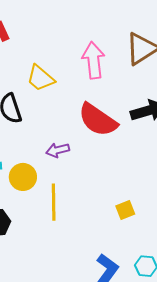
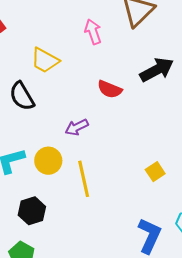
pink arrow: (93, 60) -> (93, 32), size x0.7
red semicircle: (98, 120) -> (110, 89), size x0.6

